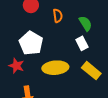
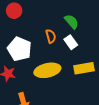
orange semicircle: (58, 16) -> (51, 36), moved
yellow rectangle: (91, 71) -> (84, 68), turned -42

